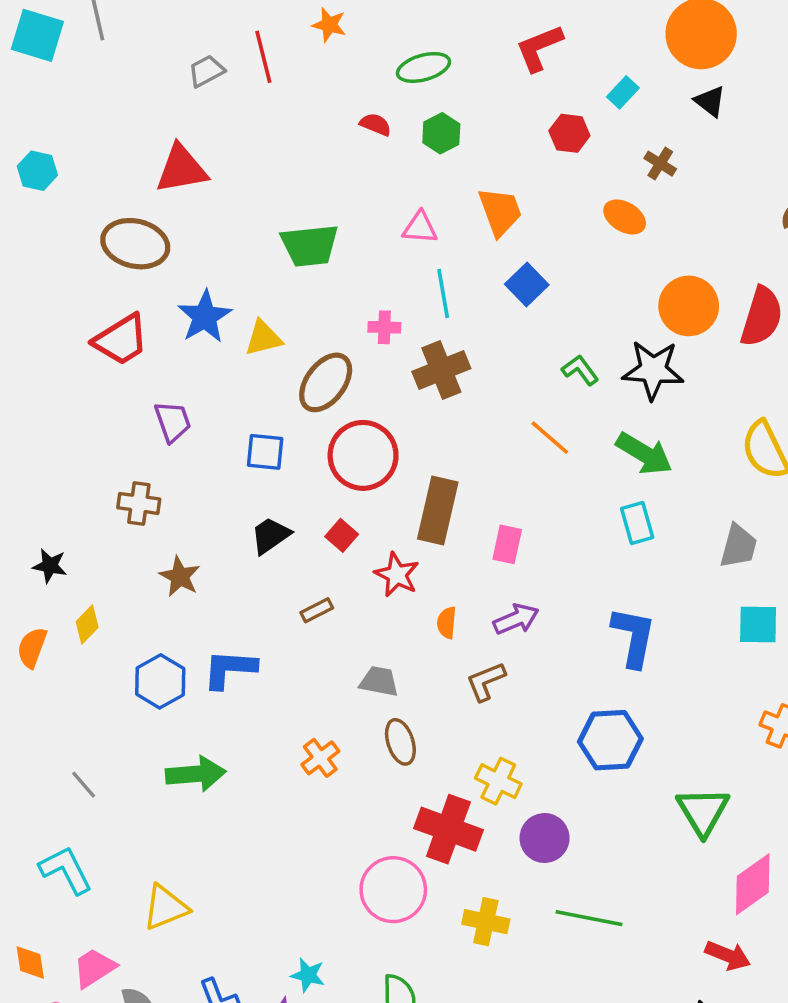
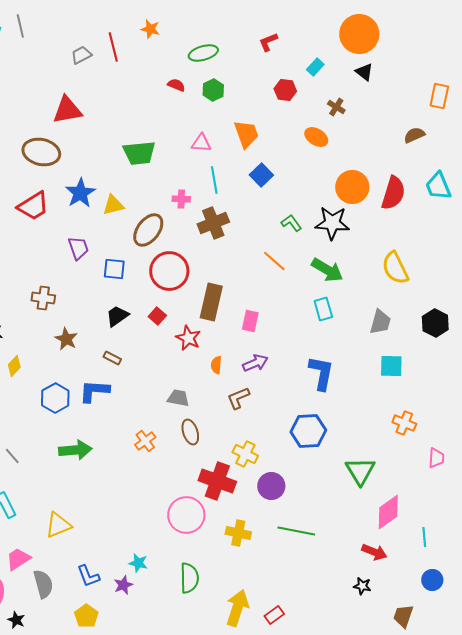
red L-shape: (539, 48) -> (268, 42), size x0.7
purple trapezoid: (173, 422) -> (78, 248), moved
brown rectangle: (317, 610) -> (112, 358), moved, turned 54

